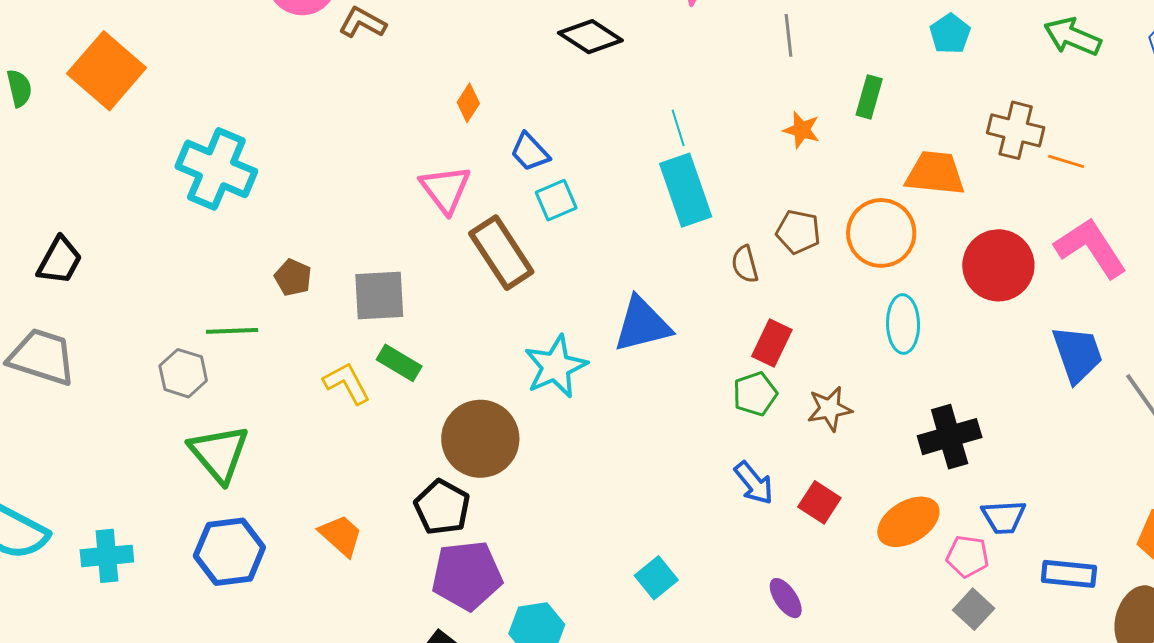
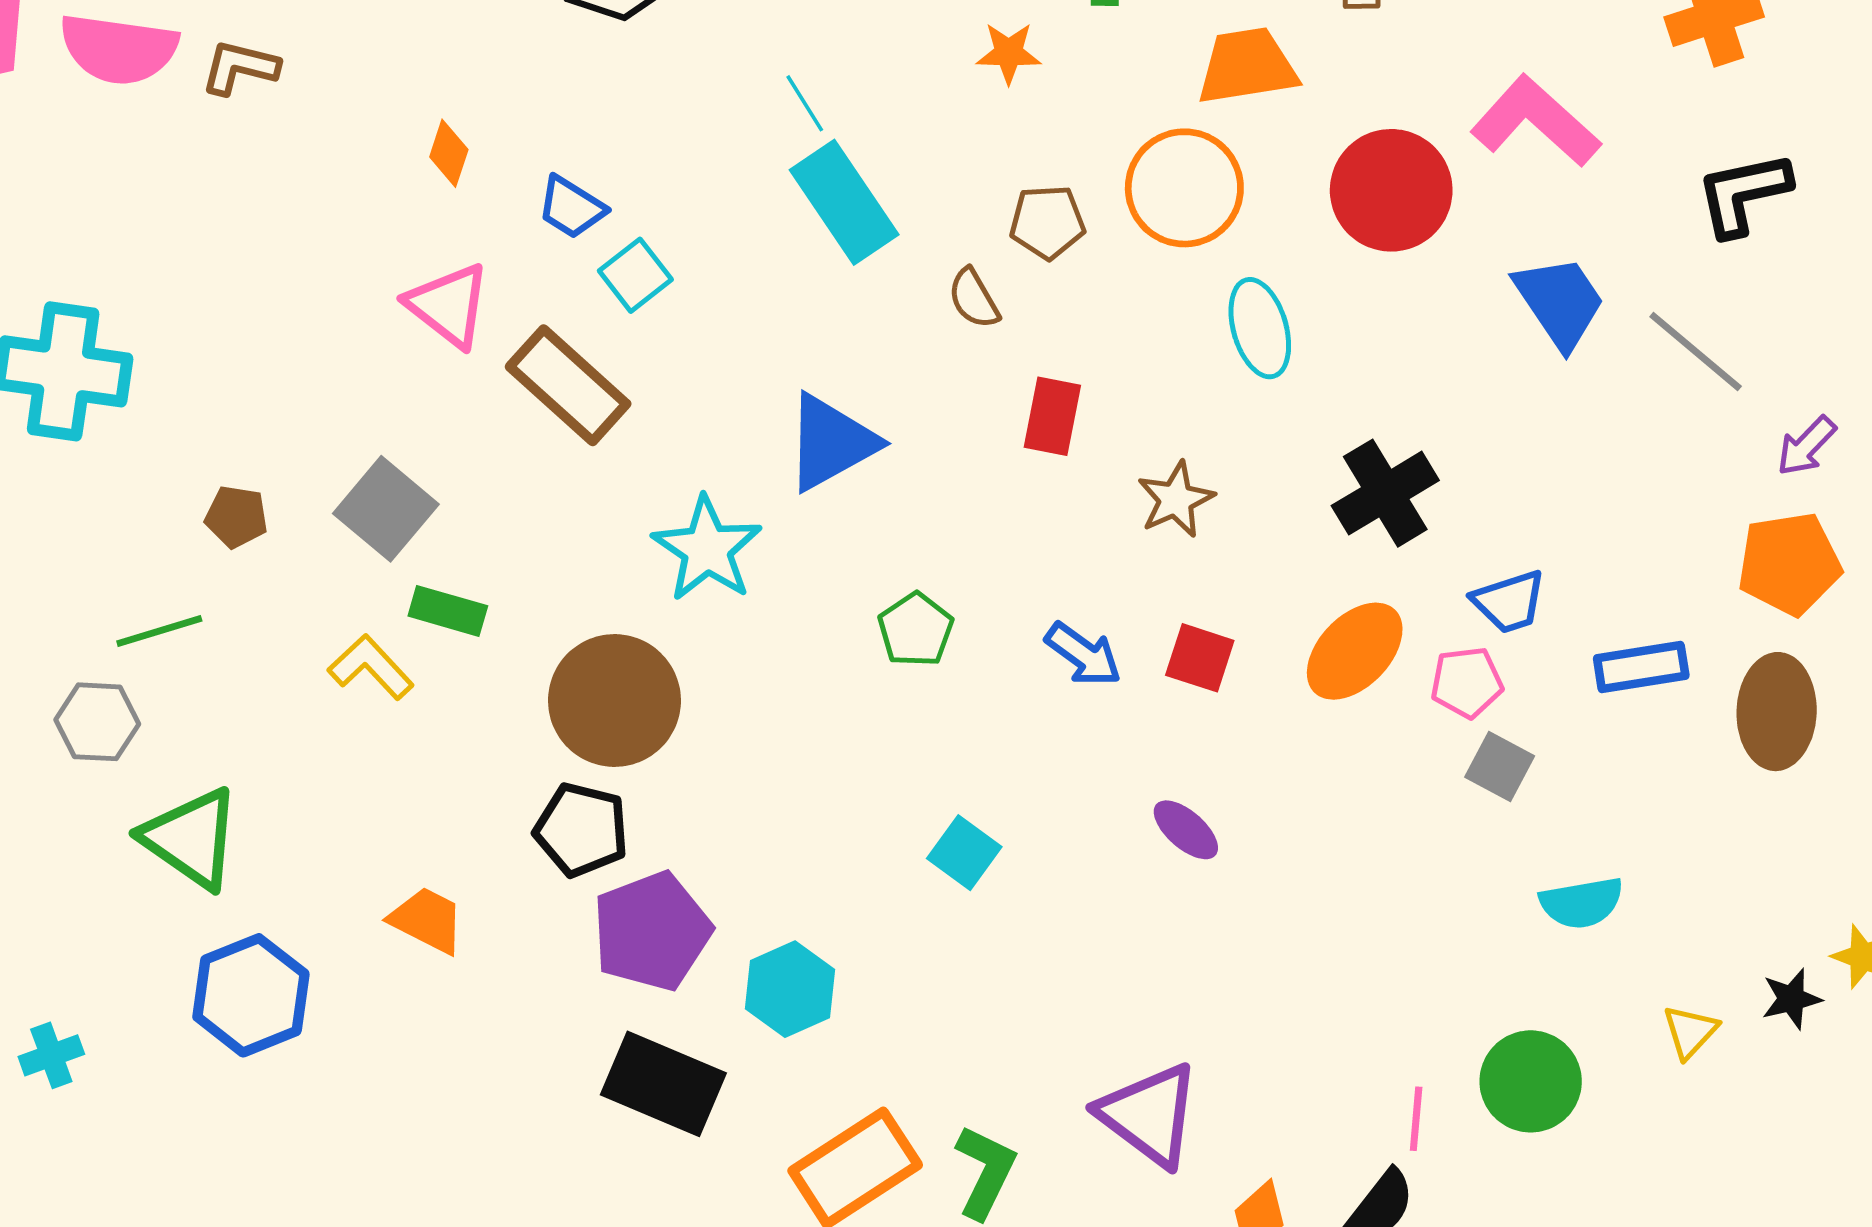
gray square: (379, 295) -> (386, 509), turned -32
green pentagon: (755, 394) -> (916, 630), moved
cyan cross: (107, 556) -> (51, 1055), size x0.7

